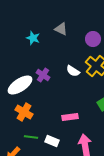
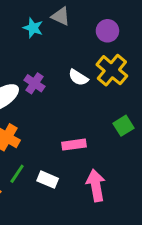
cyan star: (33, 38) -> (33, 28), moved
green line: (31, 137) -> (17, 174), turned -64

